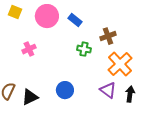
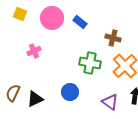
brown cross: (108, 36) -> (113, 38), turned 35
green cross: (84, 49) -> (90, 63), moved, size x1.5
purple triangle: (108, 90) -> (110, 102), moved

